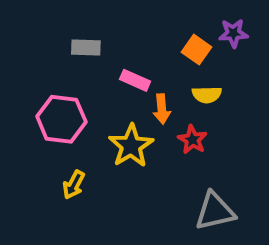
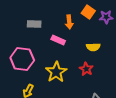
orange square: (197, 50) -> (88, 12), moved
orange arrow: (162, 109) -> (69, 22), moved

